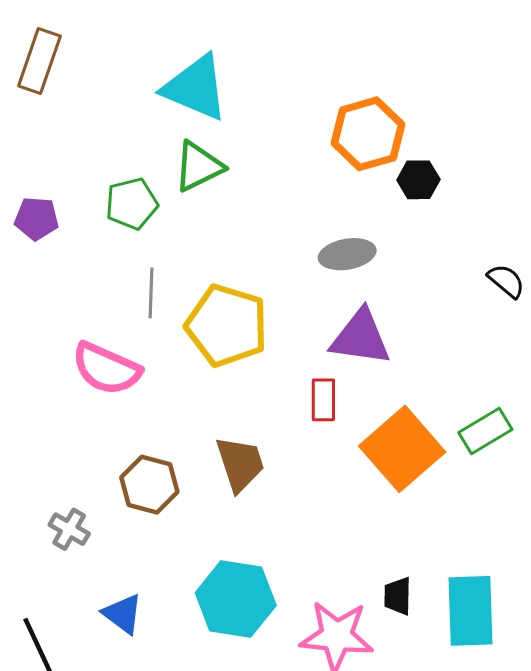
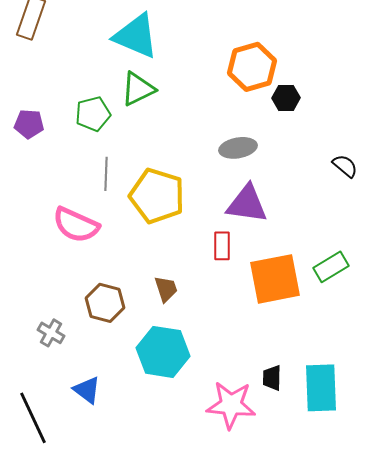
orange square: (402, 449) -> (275, 279), turned 30
brown trapezoid: (240, 464) -> (166, 289), size x0.7
cyan hexagon: (236, 599) -> (163, 352), moved

